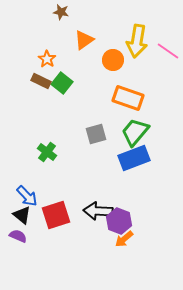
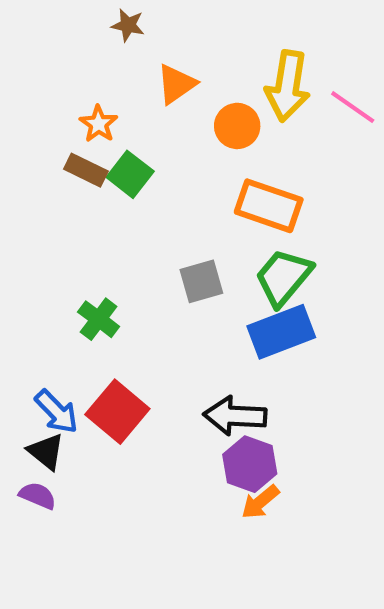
black arrow: (98, 211) -> (235, 416), moved
red square: (56, 215) -> (117, 412), moved, turned -32

